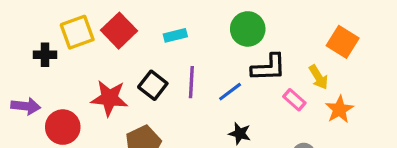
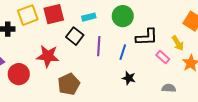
green circle: (248, 29) -> (123, 16), moved
red square: (119, 31) -> (54, 14), turned 30
black square: (153, 85) -> (75, 36), moved
blue line: (230, 92) -> (123, 52), turned -35

